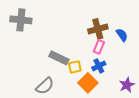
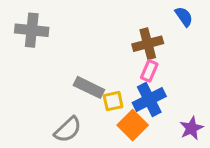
blue semicircle: (122, 35) -> (184, 17), moved
blue cross: (99, 66) -> (149, 100), size x1.5

